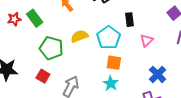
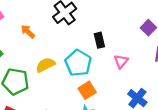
orange square: (114, 63) -> (87, 90), turned -35

